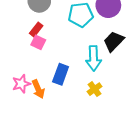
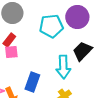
pink square: (38, 42) -> (11, 52), turned -32

